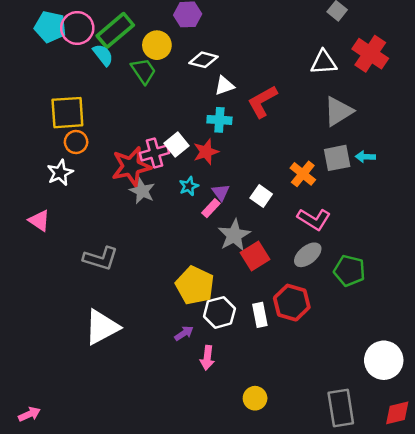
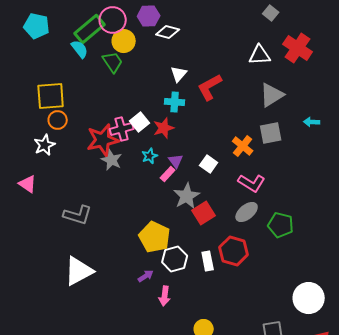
pink circle: (77, 28) -> (113, 20), moved
white diamond: (204, 60) -> (168, 32), moved
white triangle: (224, 86) -> (179, 74), turned -30
cyan arrow: (365, 157) -> (312, 122), moved

